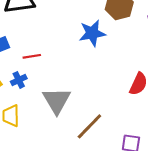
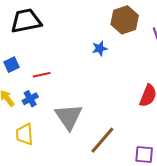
blue star: (92, 33) -> (100, 48), size x0.6

